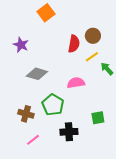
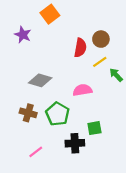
purple star: (21, 45) -> (23, 35), moved
brown cross: (26, 114) -> (28, 113), moved
green square: (98, 118) -> (94, 128), moved

